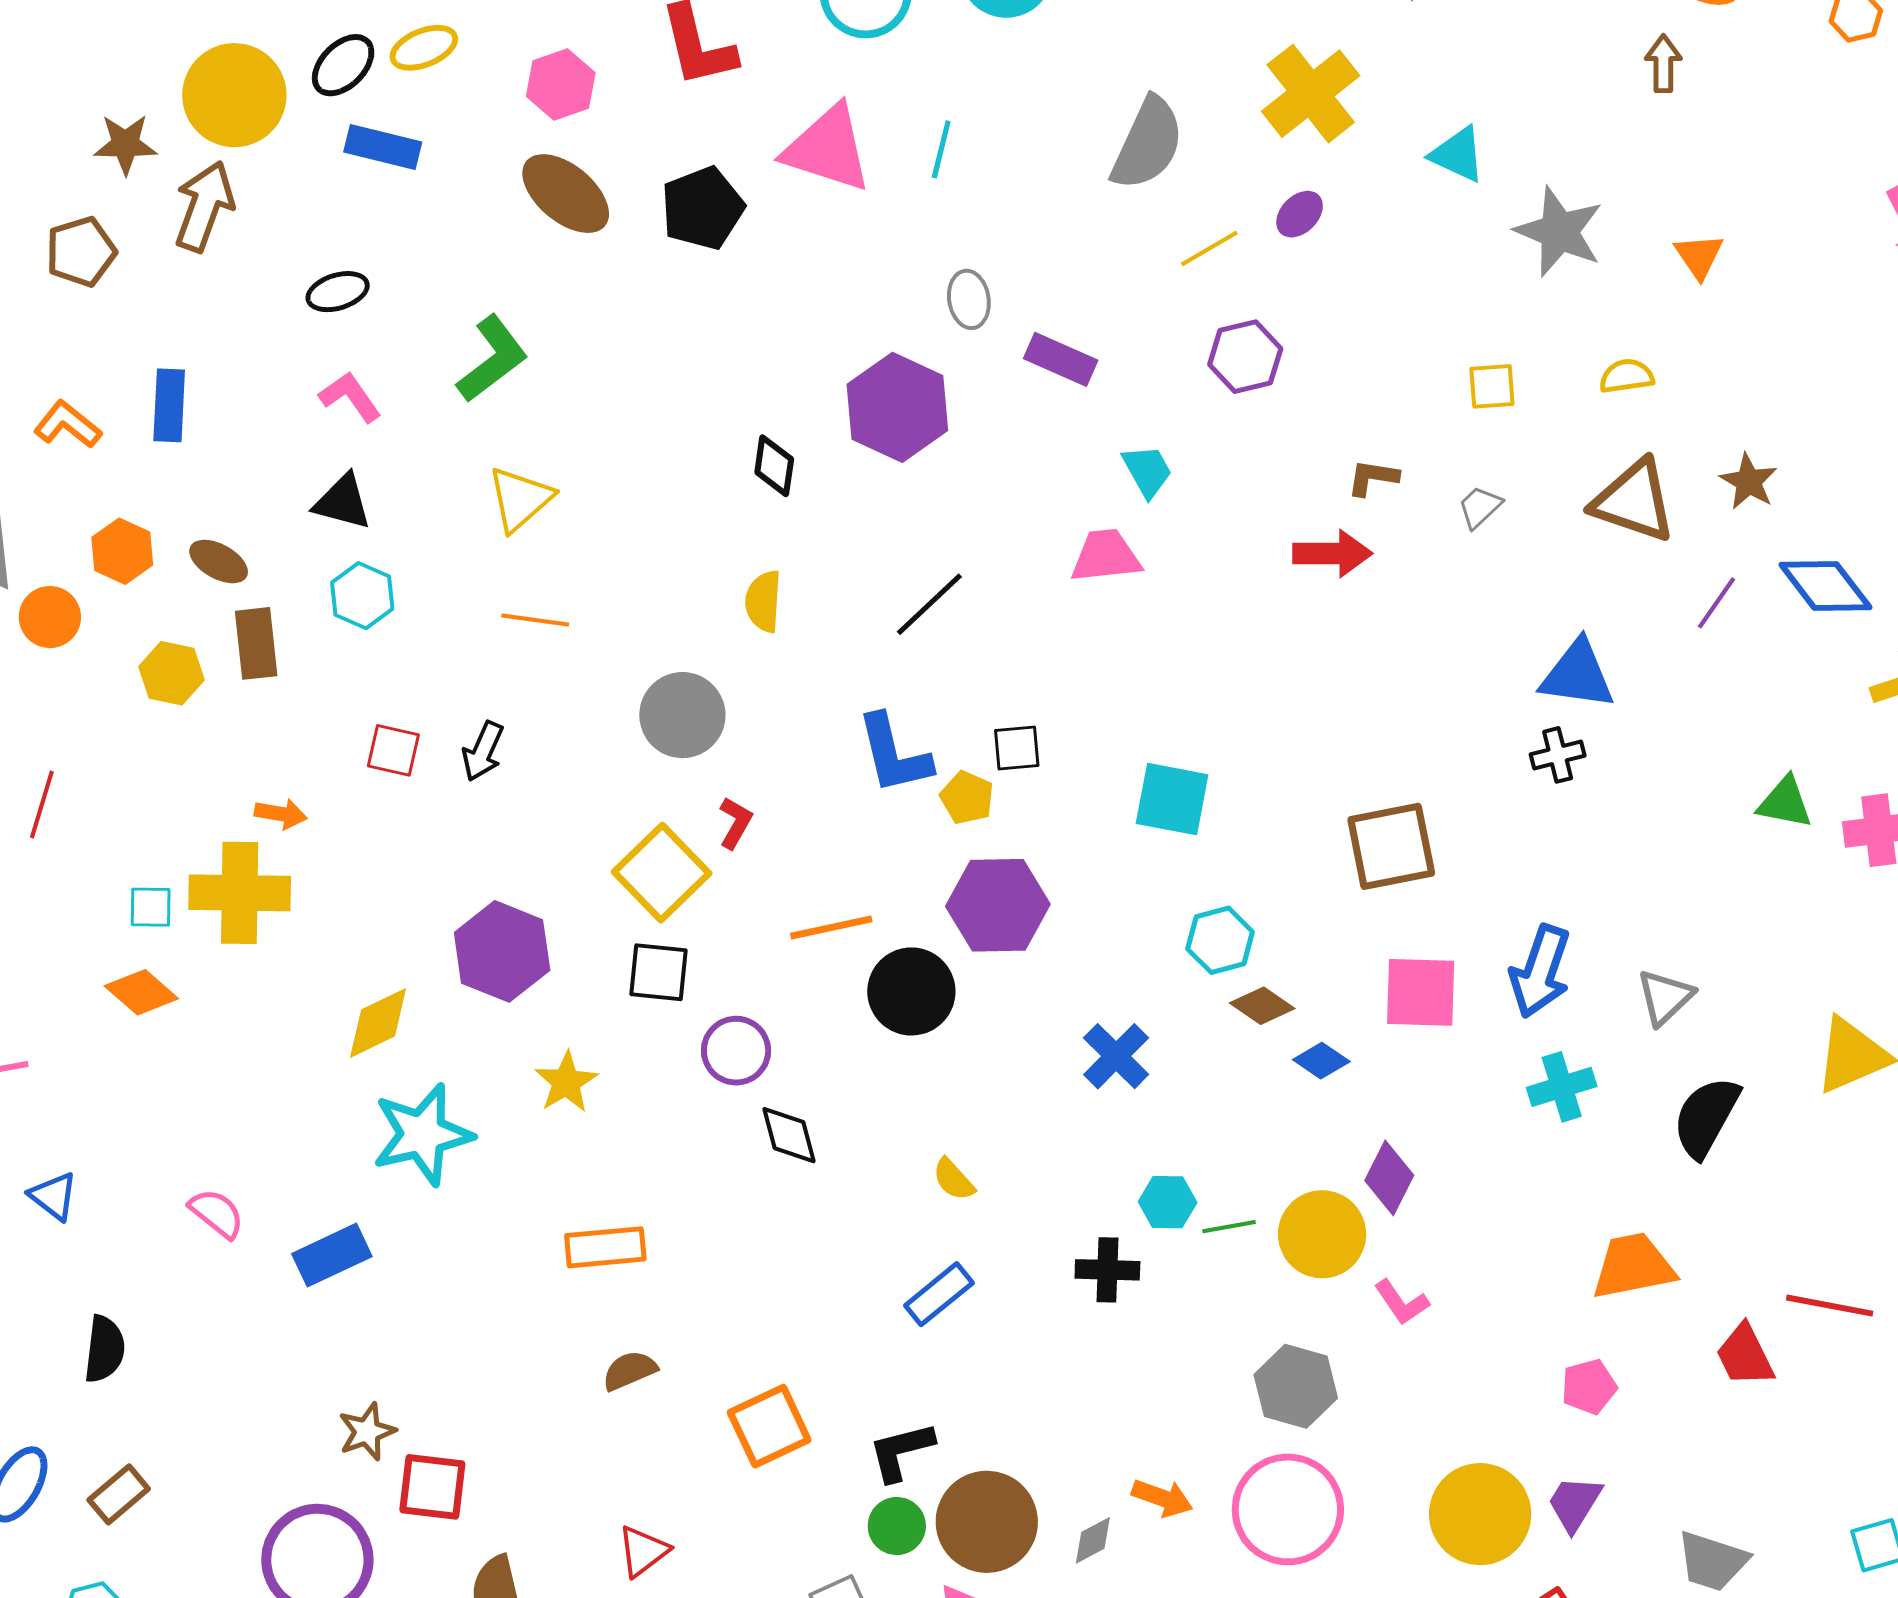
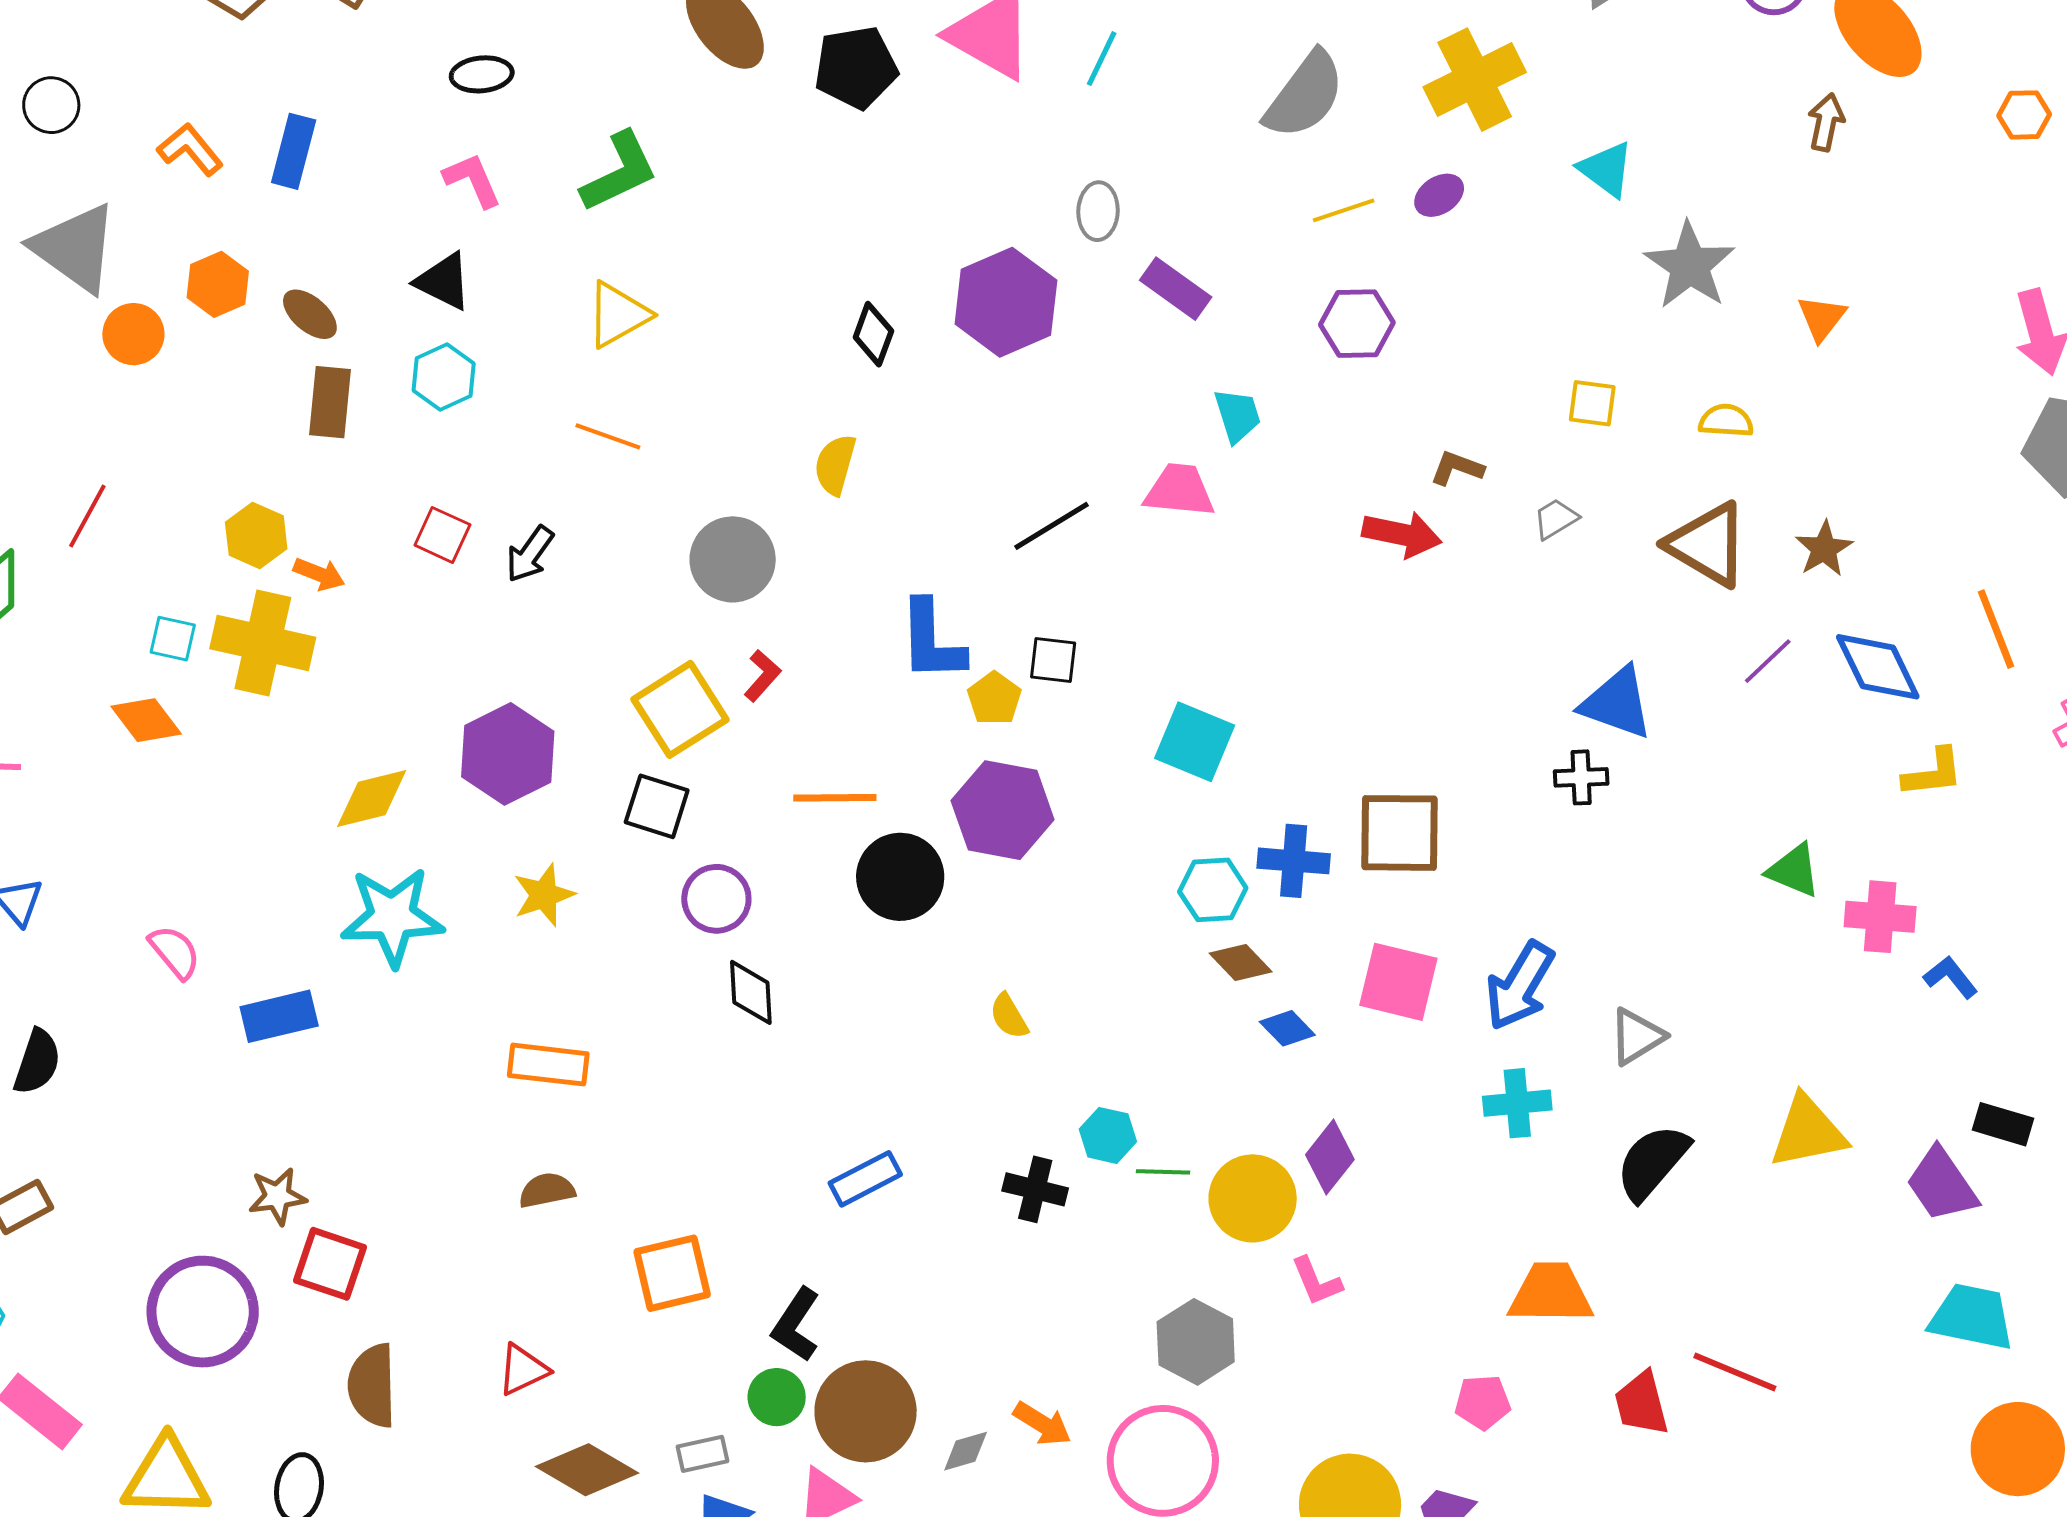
black line: (929, 604) -> (1052, 526), moved
yellow hexagon: (172, 673) -> (256, 536), moved
blue cross: (1116, 1056) -> (1294, 861), moved, turned 38
yellow semicircle: (954, 1179) -> (1009, 1016), moved
black L-shape: (901, 1451) -> (796, 1325), turned -54

